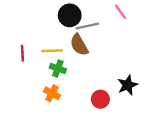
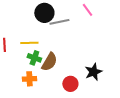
brown semicircle: (79, 45) -> (49, 62), moved, turned -120
orange cross: (52, 93) -> (29, 79), turned -32

